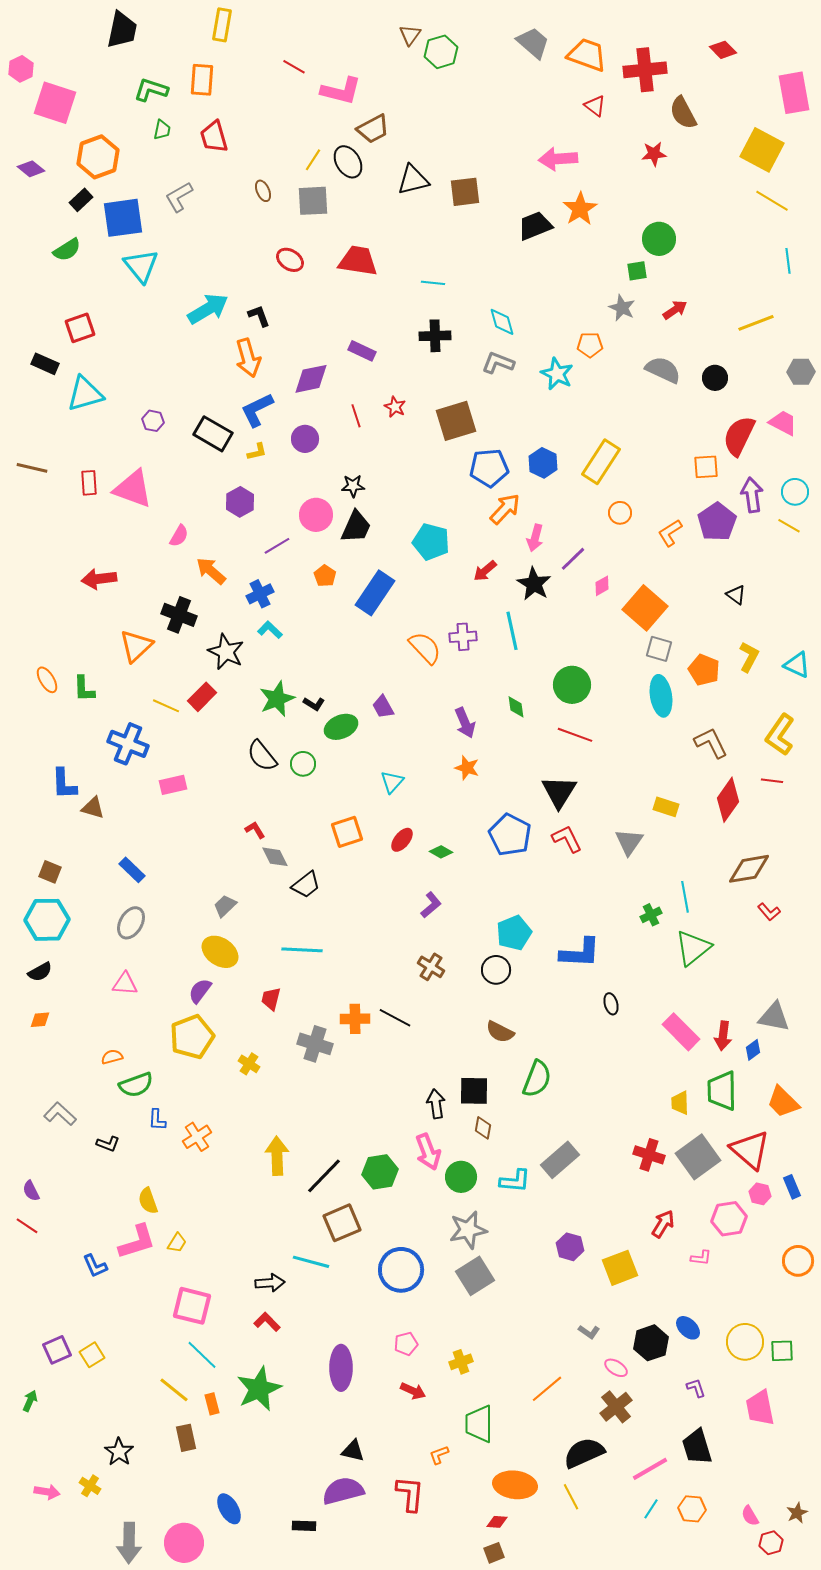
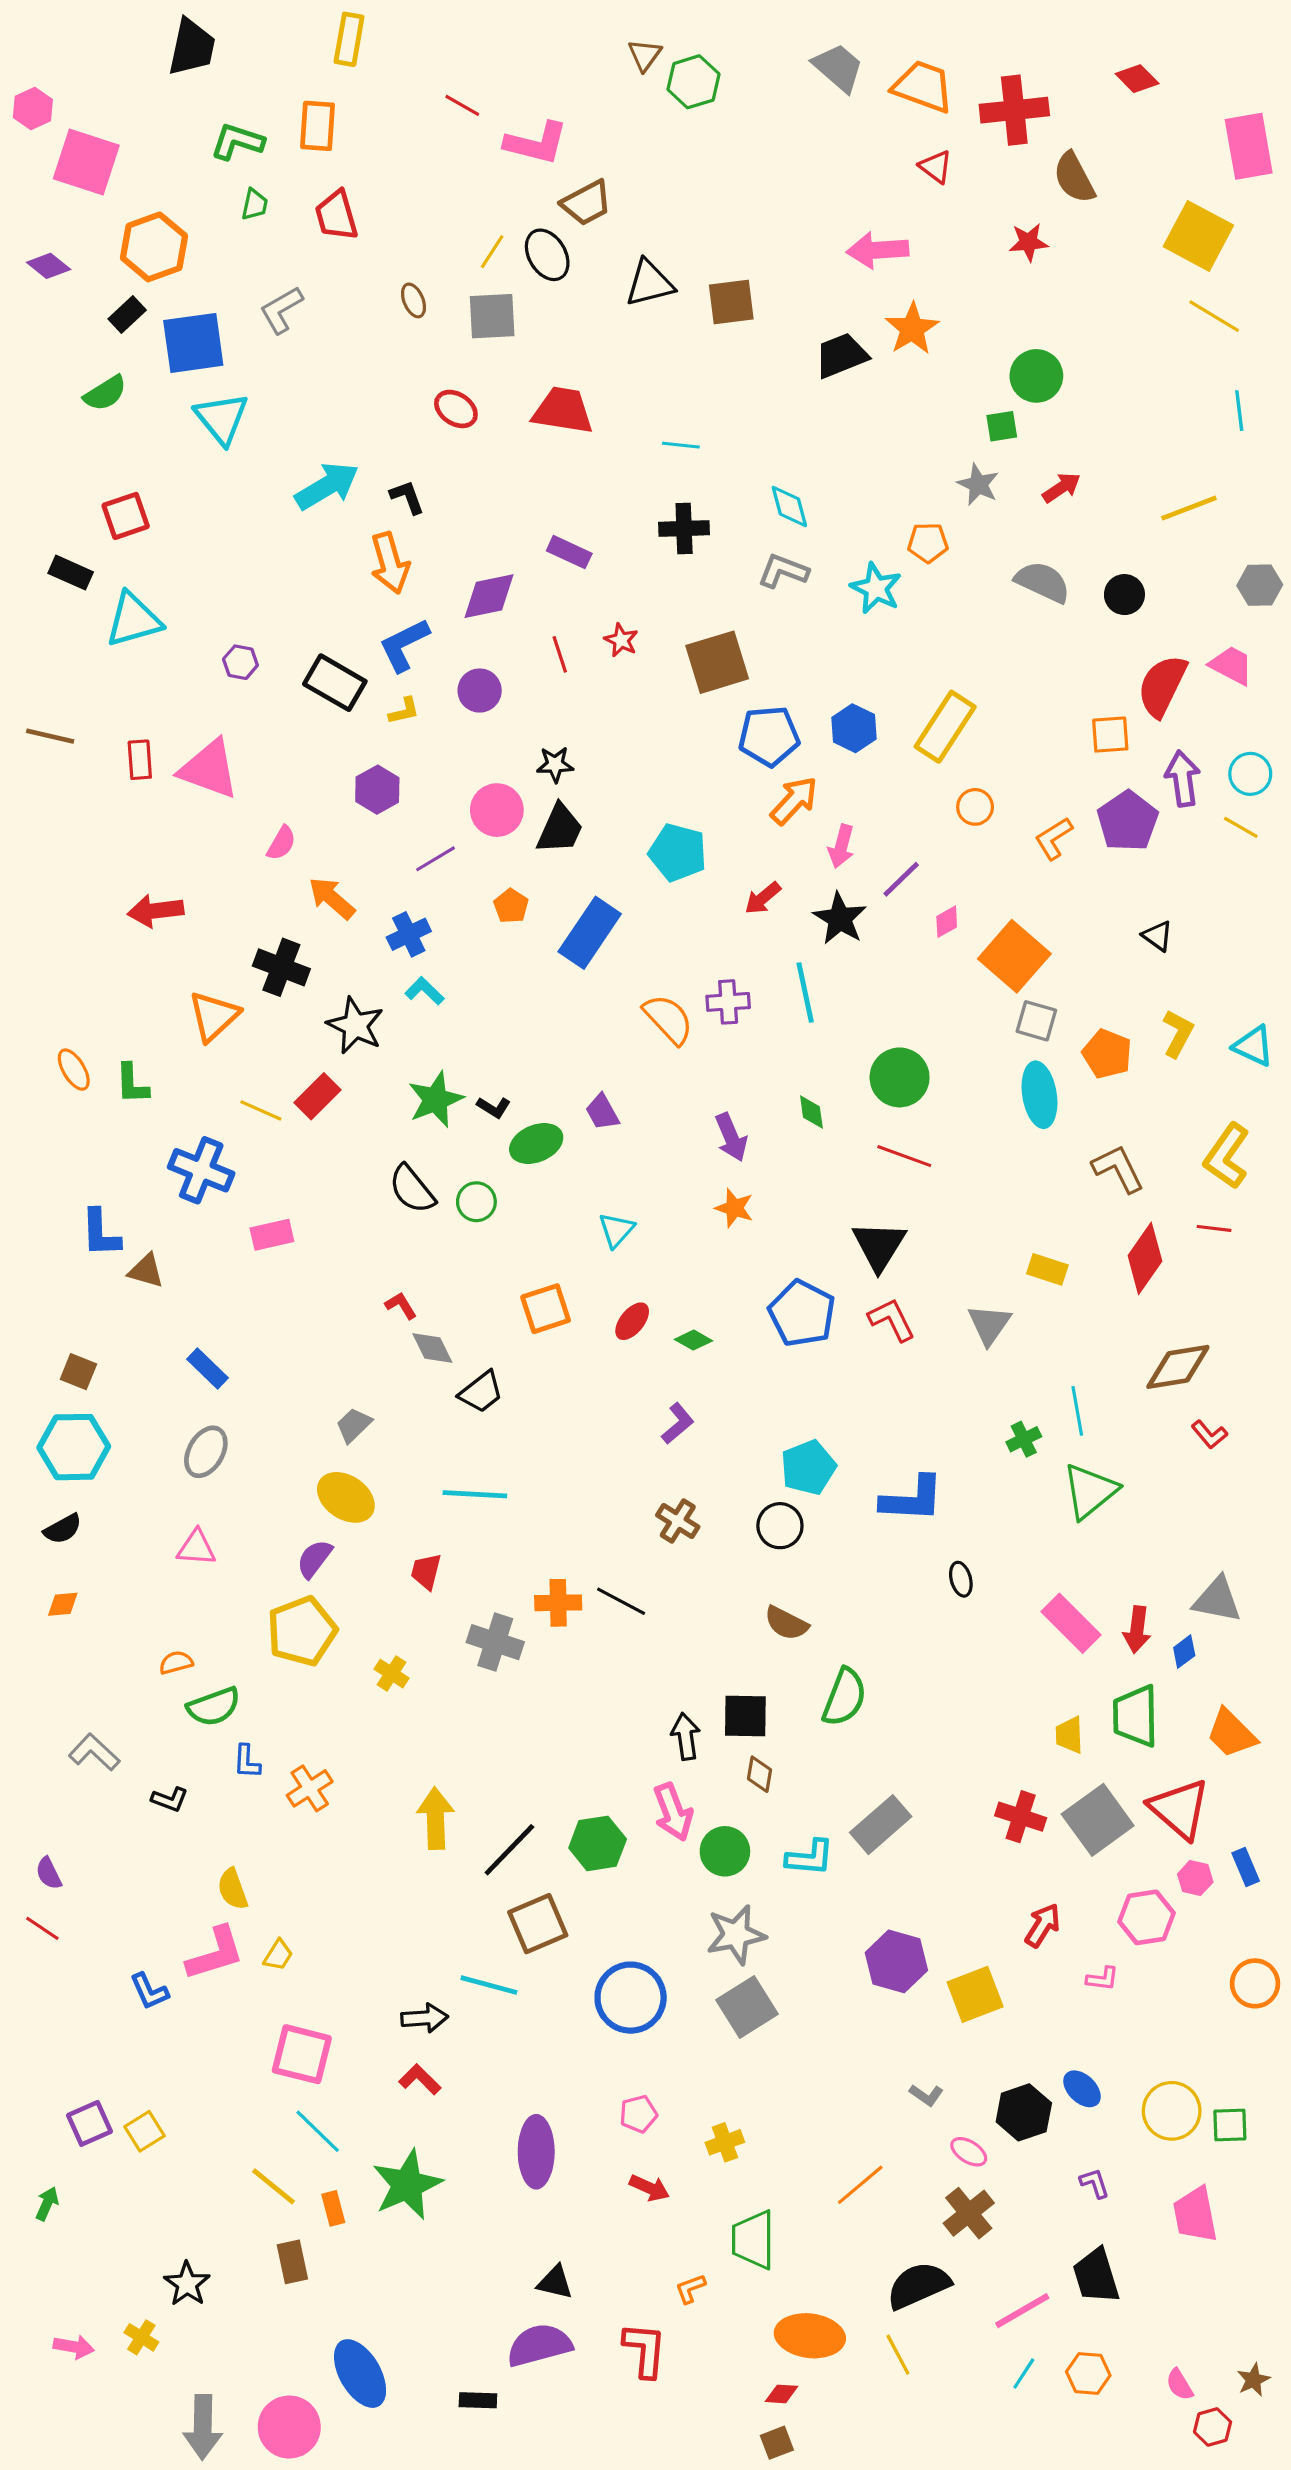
purple hexagon: (570, 1247) -> (896, 1961), size x1.4
blue ellipse: (229, 1509) -> (360, 2374), size x1.4

